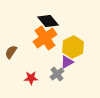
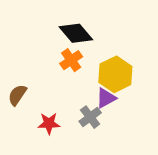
orange cross: (45, 38) -> (71, 60), size x0.6
brown semicircle: (11, 52) -> (17, 95), moved

